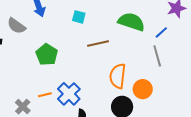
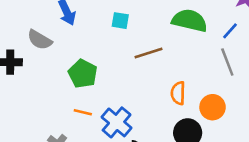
orange semicircle: (118, 76) -> (178, 93), size x0.7
orange line: (45, 95) -> (83, 112), moved, turned 32

